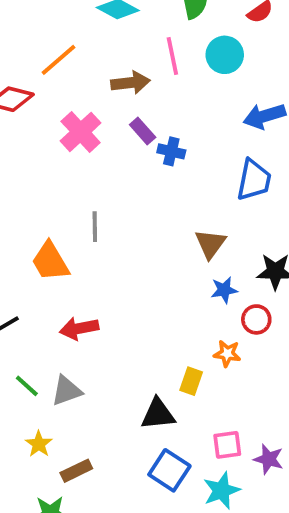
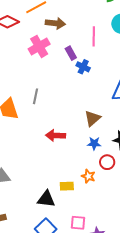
pink line: (172, 56) -> (94, 36), moved
brown arrow: (130, 83) -> (55, 23), moved
red arrow: (79, 328) -> (56, 135), moved
yellow rectangle: (191, 381) -> (67, 186), turned 56

